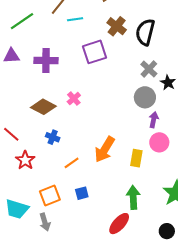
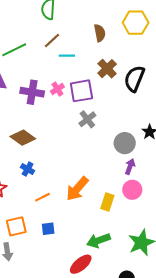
gray cross: (149, 69) -> (87, 119), moved
pink cross: (74, 99) -> (57, 89), moved
green arrow: (133, 197) -> (98, 240), turned -115

